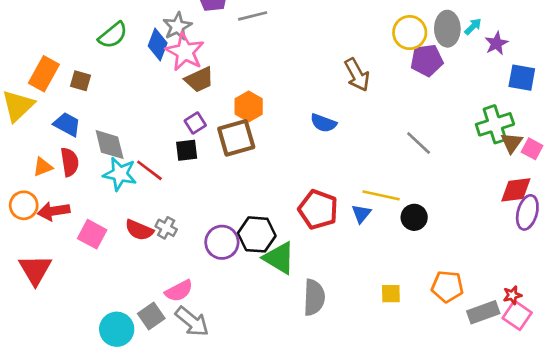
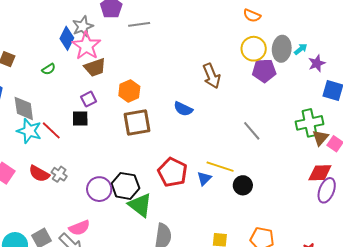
green semicircle: (113, 35) -> (49, 69), moved, size x0.6
brown square: (236, 138) -> (137, 123), moved
pink semicircle: (179, 291) -> (79, 228), moved

